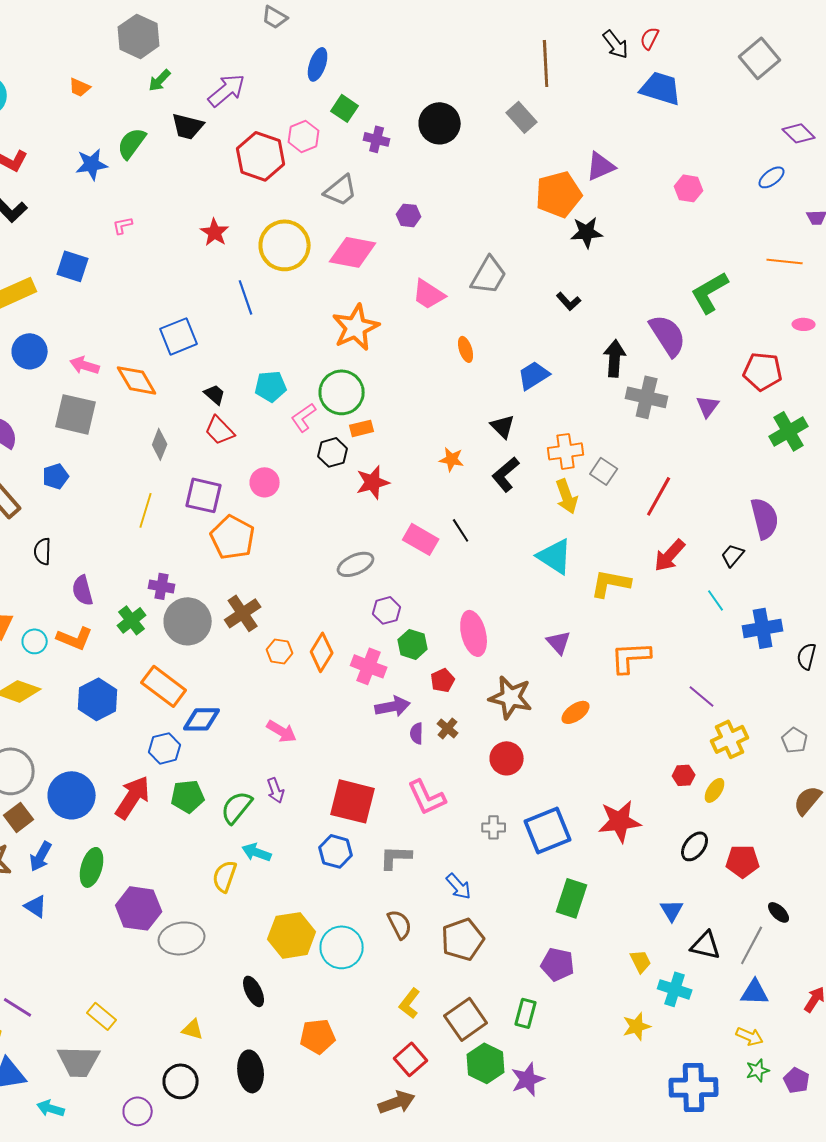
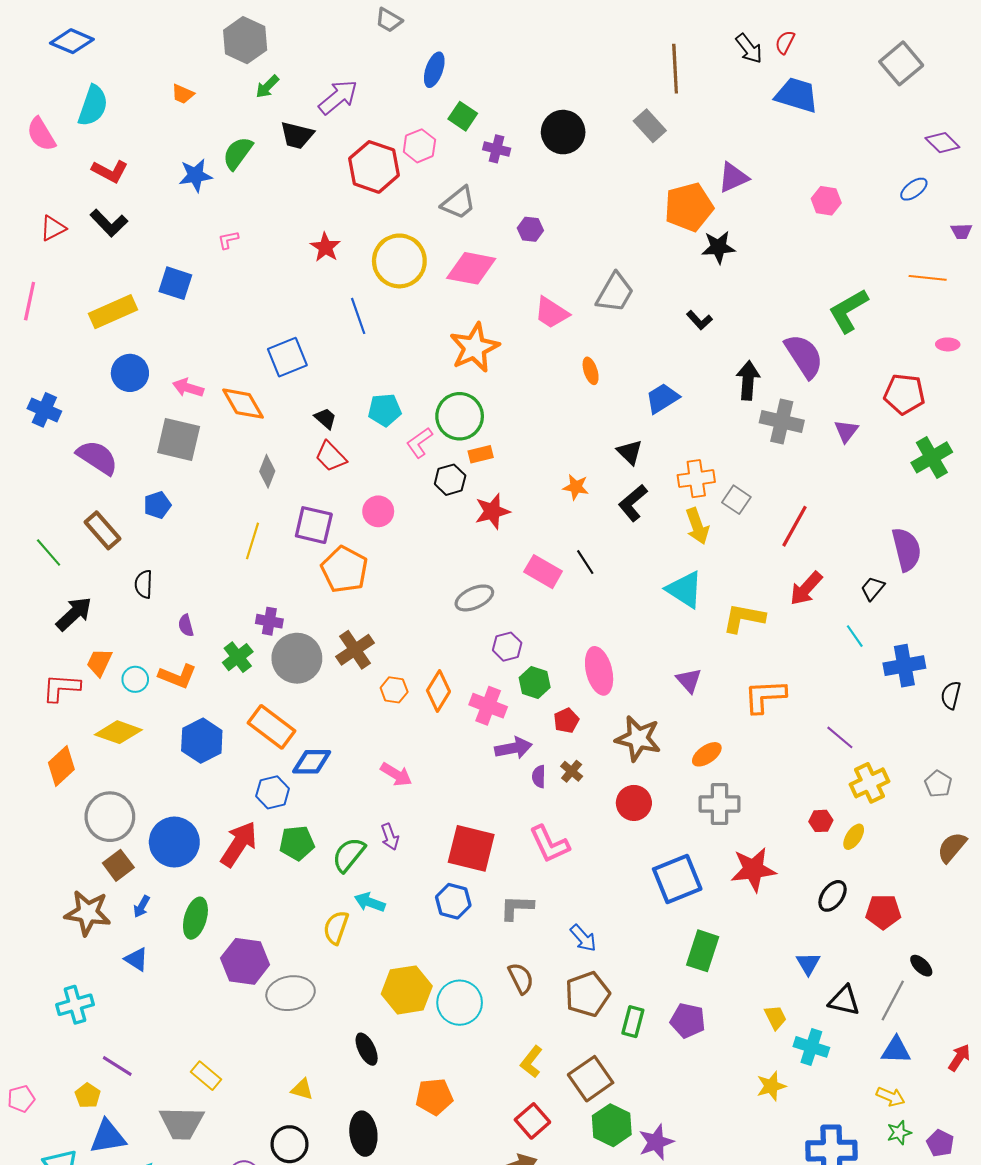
purple semicircle: (83, 590) -> (186, 625), size x0.7
gray cross: (494, 827) -> (719, 804), moved, size x1.6
blue arrow: (41, 856) -> (142, 906), size x0.7
green rectangle: (526, 1013) -> (633, 1022), moved

